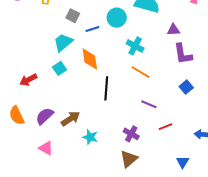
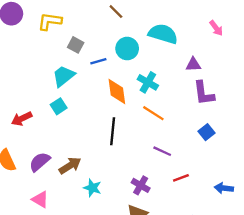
orange diamond: (90, 59) -> (117, 91), moved

